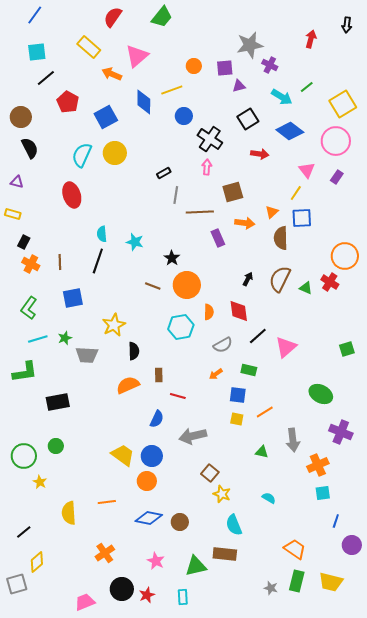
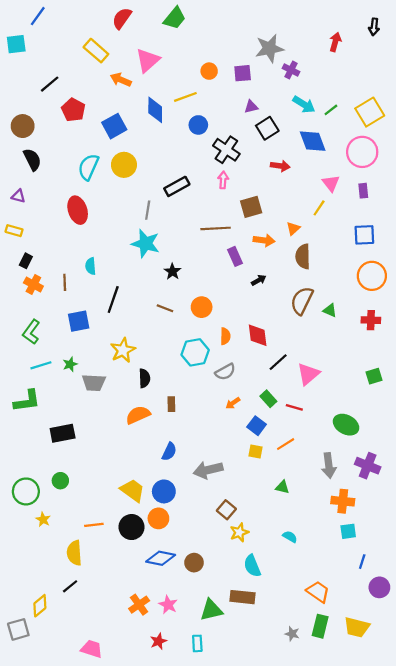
cyan square: (37, 52) -> (16, 44), moved
purple triangle: (239, 86) -> (251, 107), moved
green line: (307, 87) -> (331, 110), moved
blue diamond: (290, 131) -> (313, 141), turned 32
black rectangle: (164, 173) -> (177, 186), size x1.6
purple rectangle: (337, 177) -> (363, 191), turned -40
gray line: (176, 195) -> (148, 210), moved
blue square: (302, 218) -> (364, 235), moved
cyan semicircle: (102, 234) -> (91, 266), moved
cyan star: (135, 242) -> (146, 244), moved, size x1.5
black star: (172, 258) -> (172, 272), moved
black line: (98, 261) -> (113, 300), moved
black arrow: (248, 279) -> (259, 280), moved, turned 32
red cross: (330, 282) -> (371, 320), moved, turned -30
orange circle: (187, 285) -> (202, 307), size x0.7
gray semicircle: (223, 345) -> (225, 372), moved
green rectangle: (249, 370) -> (268, 399), turned 35
blue square: (238, 395) -> (257, 426), turned 30
red line: (178, 396) -> (294, 407), moved
gray arrow: (293, 440) -> (329, 466), moved
orange cross: (318, 465) -> (343, 501), turned 30
yellow star: (222, 494) -> (239, 532), turned 30
orange line: (107, 502) -> (94, 525), moved
black line: (24, 532) -> (70, 586), moved
orange cross: (105, 553) -> (139, 605), moved
black circle: (122, 589) -> (132, 527), moved
pink trapezoid: (85, 602) -> (92, 649), turned 40

